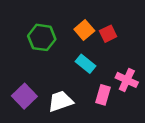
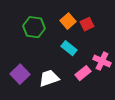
pink rectangle: (103, 95) -> (83, 73), turned 35

